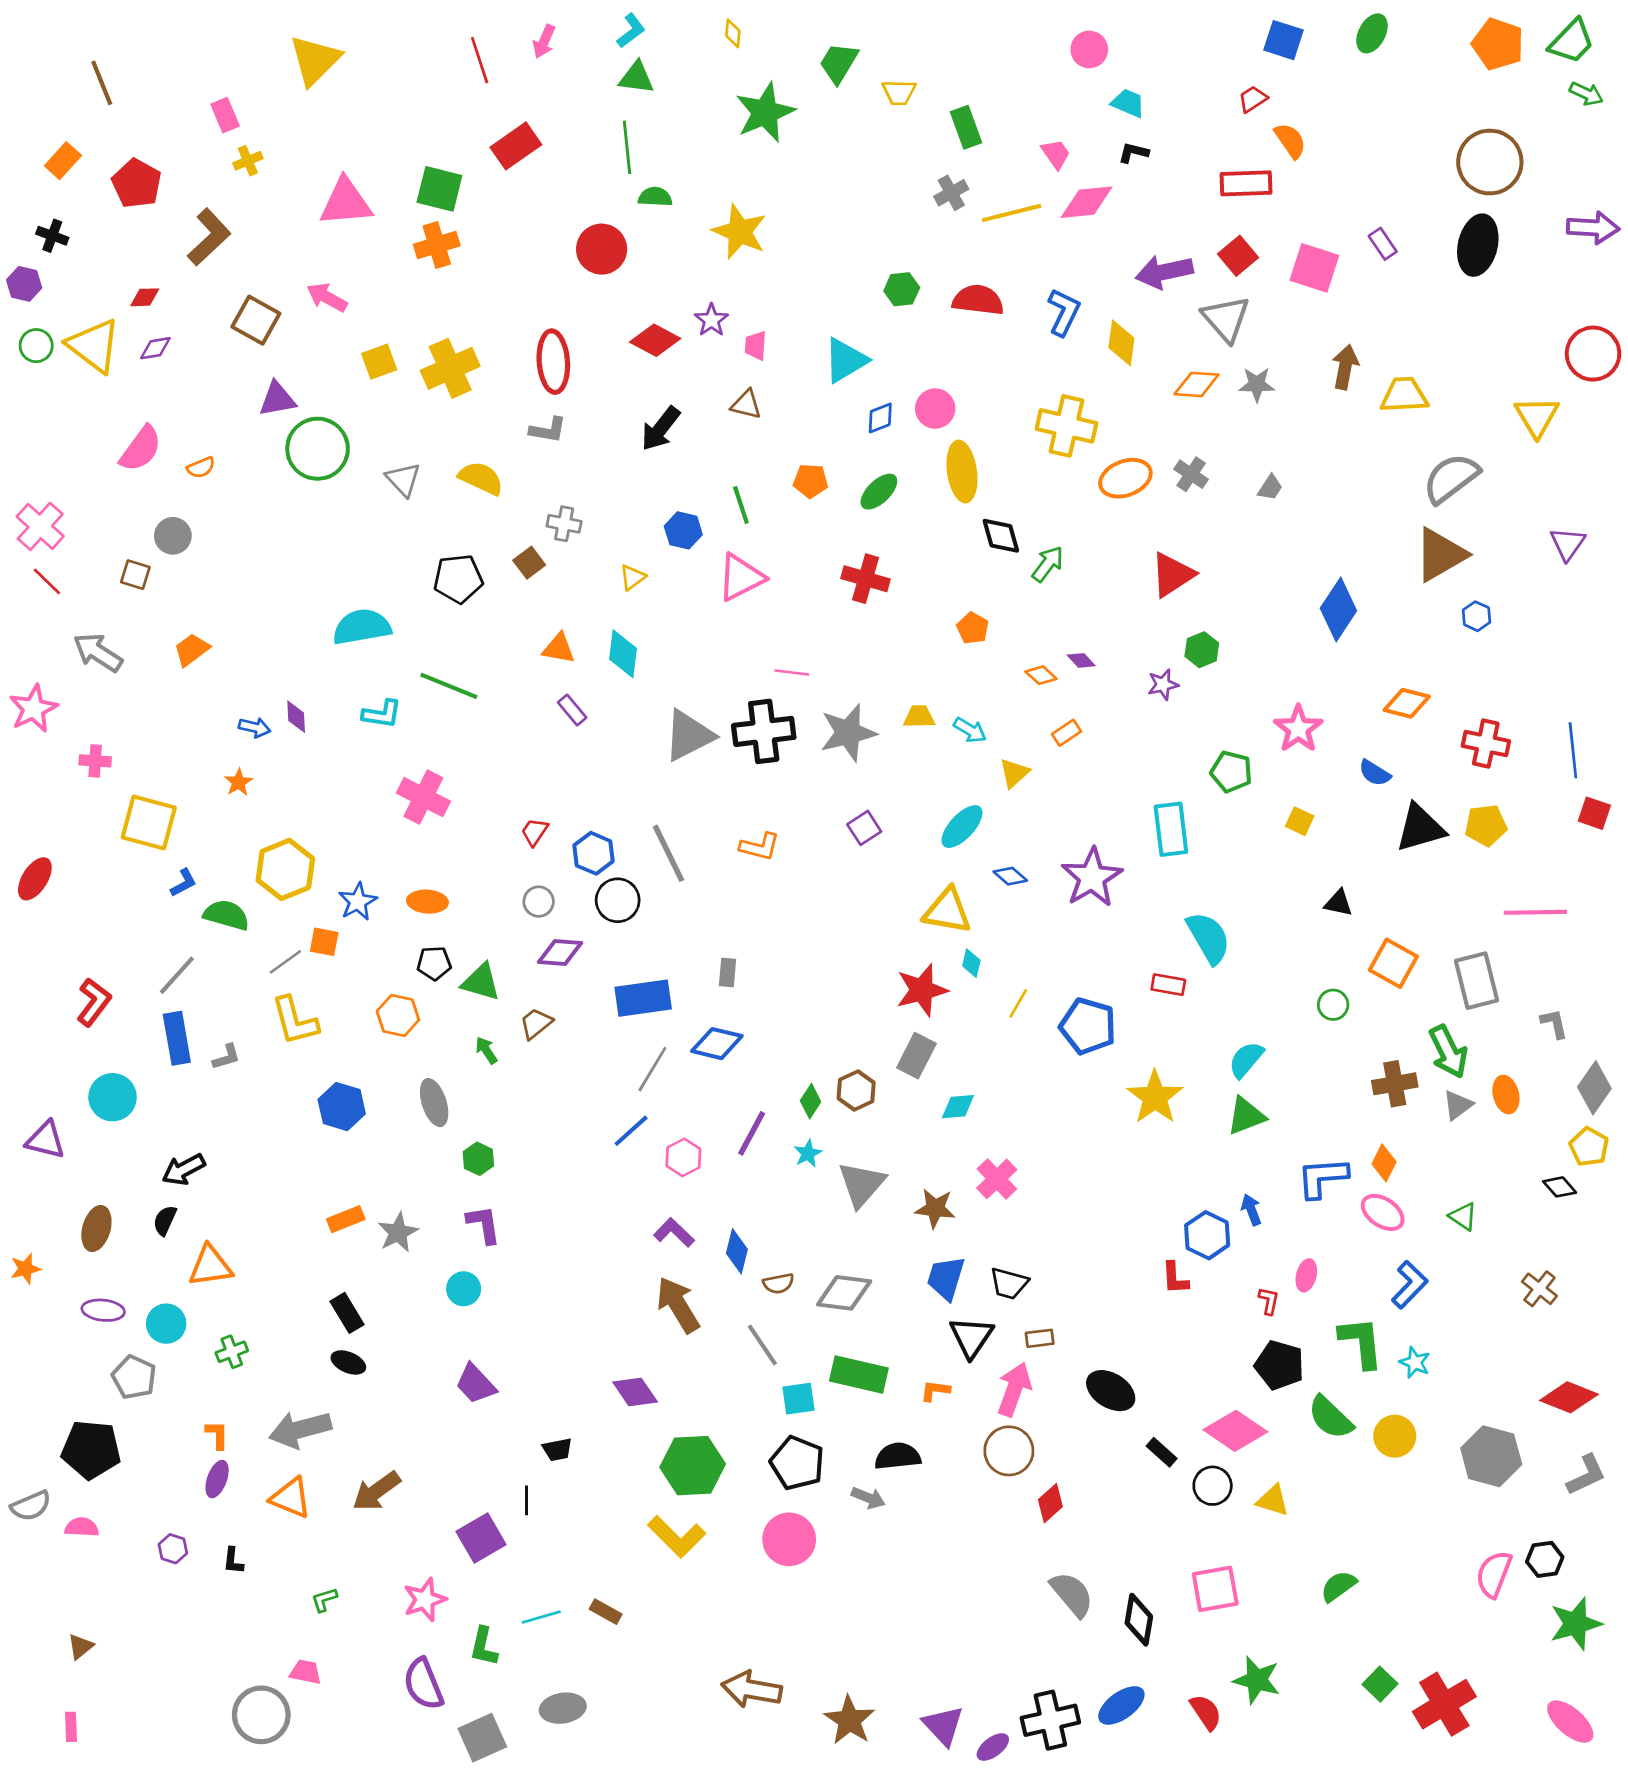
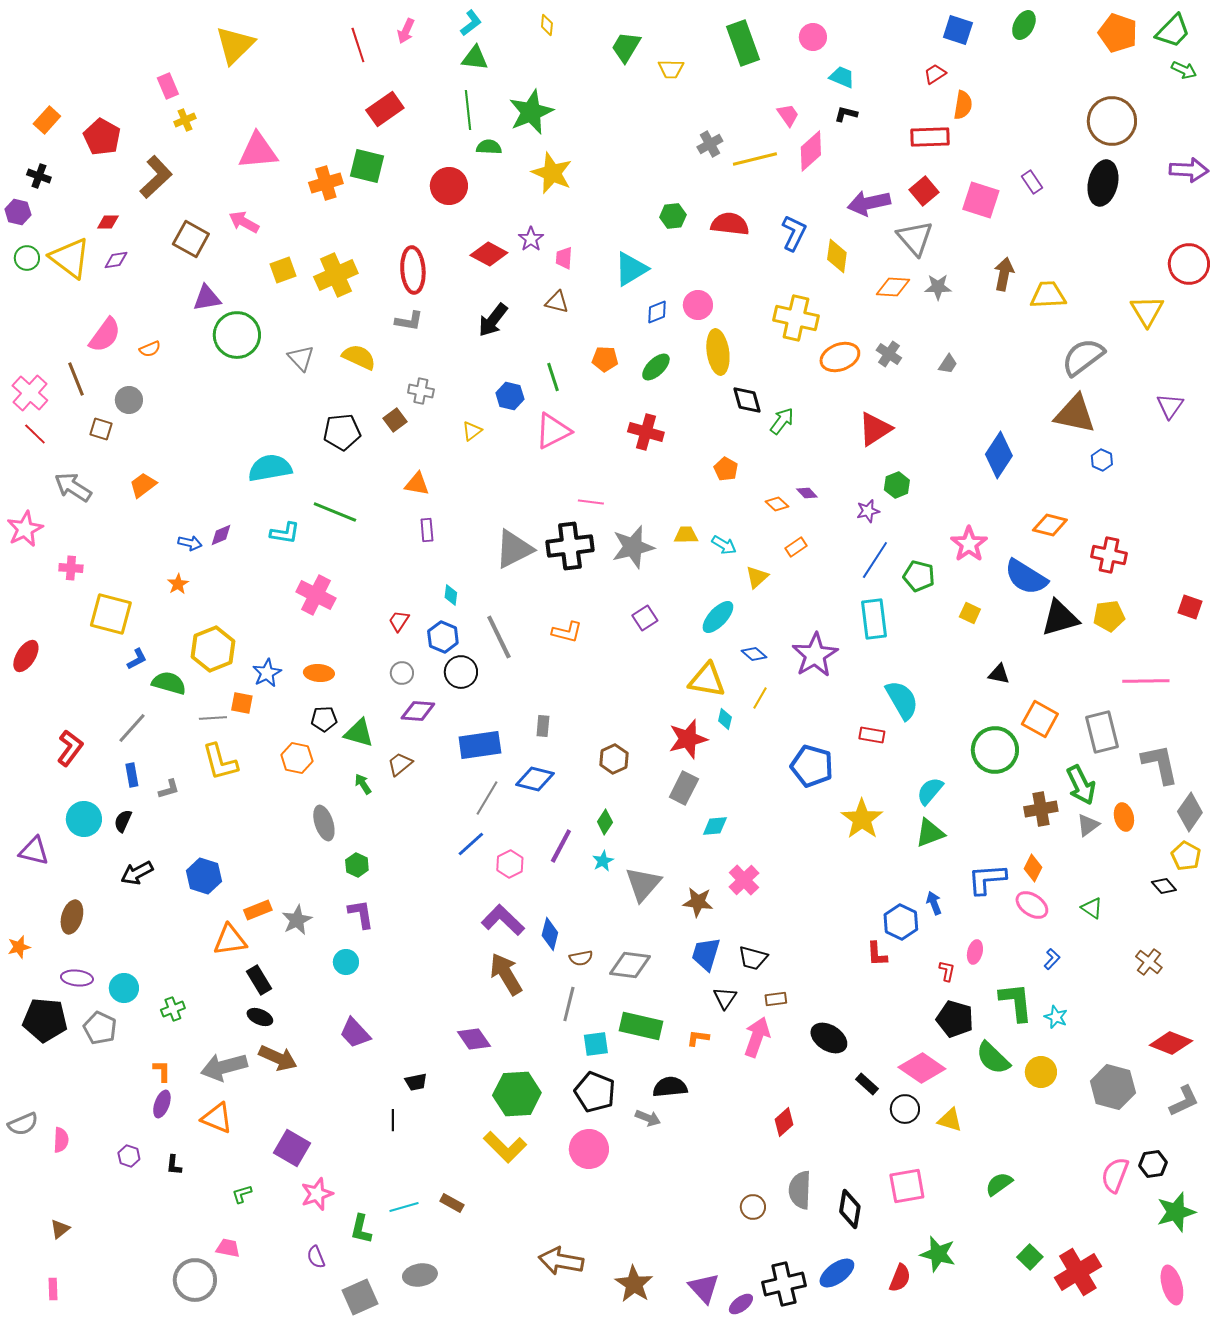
brown line: (102, 83) -> (76, 379), moved
green star: (765, 112) -> (531, 112), moved
green rectangle: (966, 127) -> (743, 43), moved, size x1.4
orange semicircle: (1290, 141) -> (963, 105), turned 44
green square: (439, 189) -> (367, 166), moved
pink diamond: (1087, 202) -> (811, 151), turned -36
brown triangle: (1440, 555) -> (1075, 414), turned 42
cyan diamond: (623, 654) -> (451, 595), moved, size x0.6
purple rectangle: (572, 710) -> (427, 530), turned 35
purple diamond: (296, 717) -> (221, 535), turned 70
blue line: (1573, 750) -> (875, 560), moved, turned 39
blue semicircle: (1375, 773) -> (1026, 577), size x1.8
gray line: (285, 962) -> (213, 718), turned 32
yellow line: (1018, 1003) -> (760, 698), moved
green circle: (1333, 1005) -> (995, 750), size x2.0
gray L-shape: (1554, 1023) -> (1160, 764), size x1.8
blue rectangle: (177, 1038) -> (132, 775), size x0.6
brown hexagon: (856, 1090) -> (614, 759), moved
blue hexagon: (342, 1107) -> (204, 876), moved
black semicircle: (165, 1220) -> (123, 821), moved
purple L-shape: (674, 1233) -> (503, 920), size x1.4
orange triangle: (210, 1266) -> (230, 940), moved
blue L-shape: (1409, 1285) -> (1052, 959), size x0.6
black triangle: (971, 1337) -> (725, 998), size x0.7
gray line: (762, 1345) -> (569, 1004), turned 48
black pentagon: (91, 1450) -> (45, 1020), moved
brown circle: (1009, 1451) -> (753, 1207), moved, size x0.7
brown arrow: (376, 1491) -> (278, 1058), moved, turned -120
pink semicircle: (82, 1527) -> (61, 1140), turned 90
purple square: (481, 1538) -> (292, 1148), moved, turned -30
gray semicircle: (1072, 1594) -> (800, 1190), turned -138
purple semicircle: (423, 1684) -> (316, 1257), size x0.6
red semicircle: (1206, 1712) -> (900, 1278), turned 56
pink ellipse: (1570, 1722) -> (1172, 1285), turned 33

